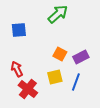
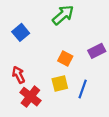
blue square: (19, 30) -> (21, 32), turned -35
purple rectangle: (81, 57) -> (97, 51), moved

